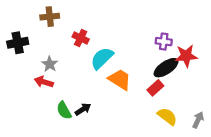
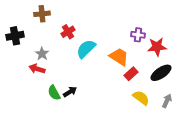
red cross: (81, 38) -> (68, 32), turned 32
black ellipse: (166, 68) -> (161, 73), moved
orange trapezoid: (120, 80) -> (119, 57), moved

